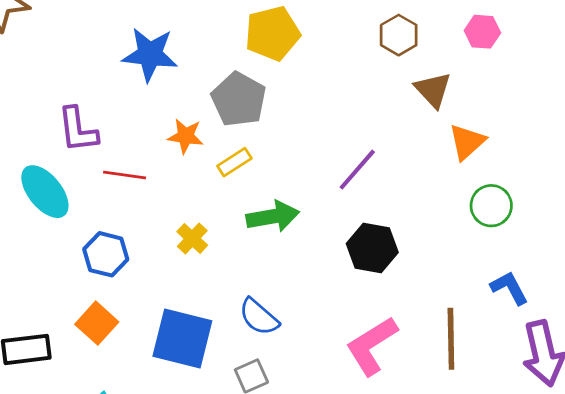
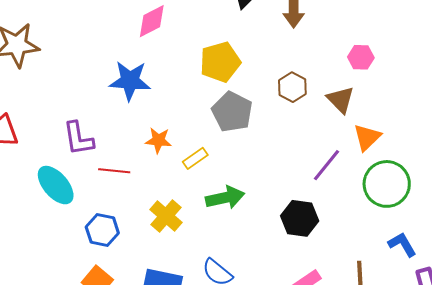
pink hexagon: (482, 32) -> (361, 57), moved
brown hexagon: (399, 35) -> (292, 87), moved
gray pentagon: (239, 99) -> (232, 112), moved
purple line: (357, 170) -> (327, 165), moved
green circle: (491, 206) -> (387, 184), size x1.5
yellow cross: (192, 238) -> (166, 216), size x1.4

